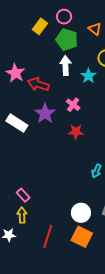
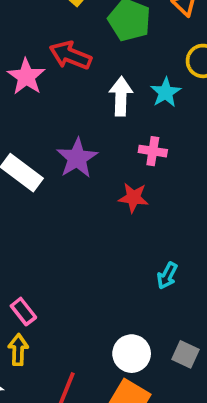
white arrow: (66, 66) -> (121, 96), moved
red arrow: (38, 84) -> (70, 55), moved
pink cross: (73, 105) -> (153, 151), moved, turned -32

